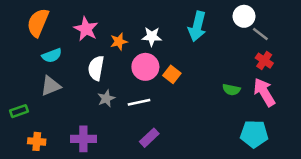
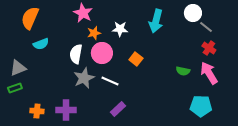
pink star: (86, 29) -> (83, 13), moved
pink circle: (145, 67) -> (102, 53), moved
gray triangle: (51, 86) -> (18, 68), moved
gray star: (106, 98) -> (84, 78), size x1.5
white line: (139, 102) -> (110, 81), turned 36
orange cross: (37, 141) -> (37, 111), moved

